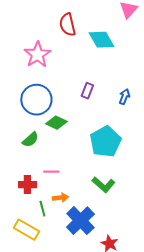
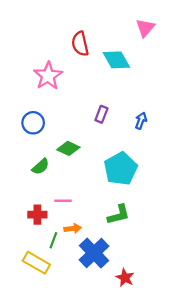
blue circle: (36, 100) -> (33, 123), moved, size x0.7
green L-shape: (103, 185) -> (119, 215), turned -55
green line: (42, 209) -> (53, 240), turned 35

